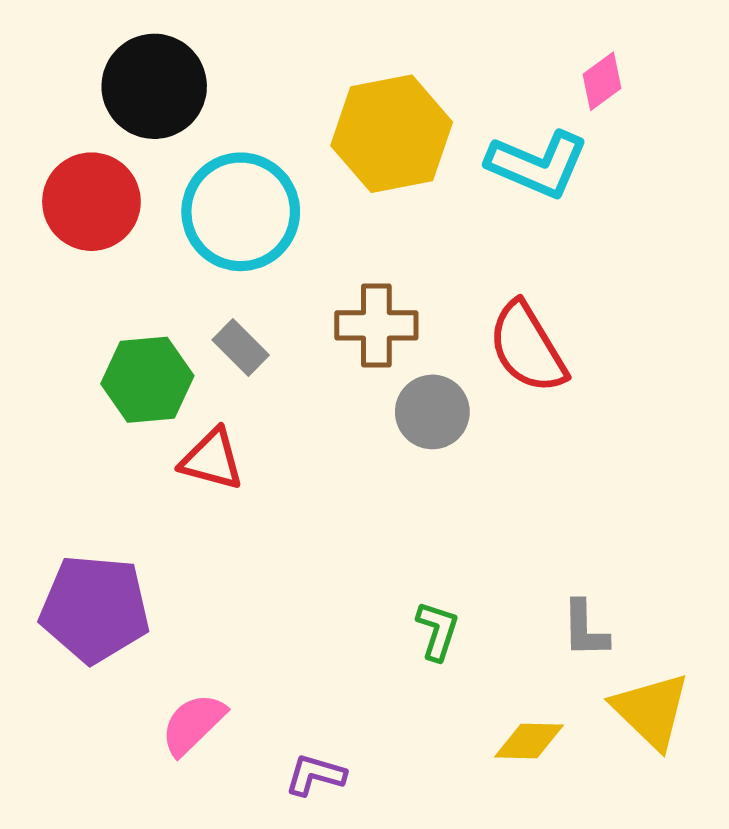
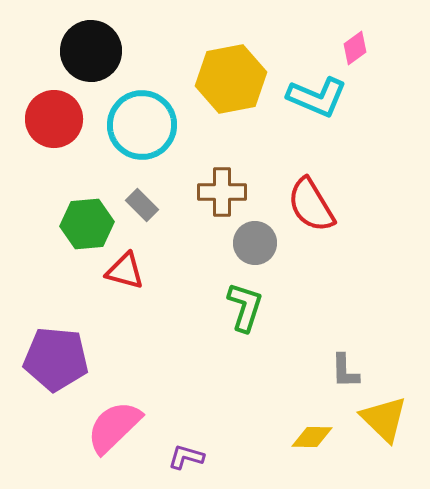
green L-shape: (437, 631) -> (245, 307), moved, size x1.4
pink semicircle: (193, 724) -> (114, 427), size x1.4

